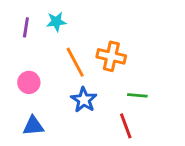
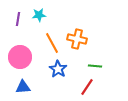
pink circle: (29, 82) -> (20, 57), size x1.5
red line: (126, 126) -> (87, 87), turned 54

